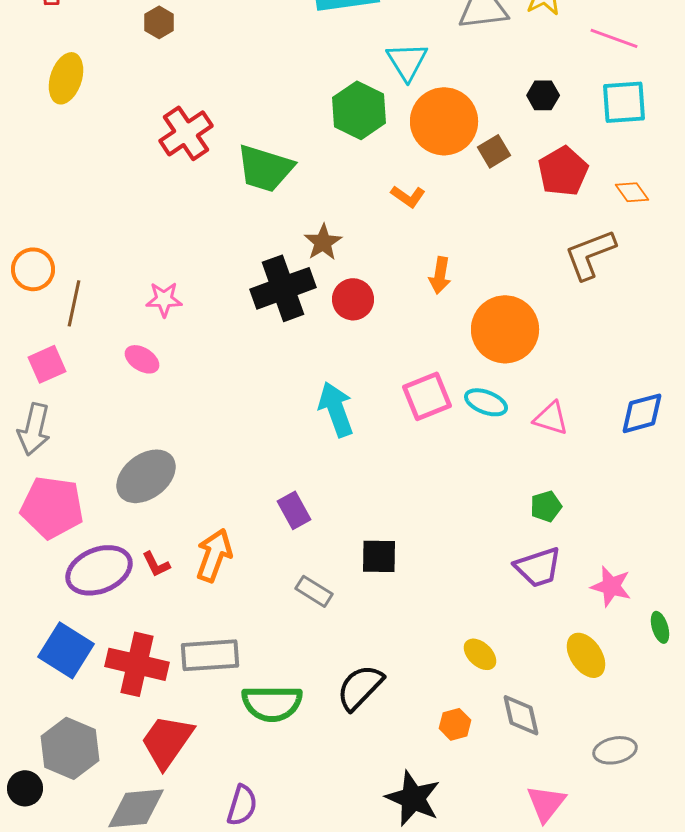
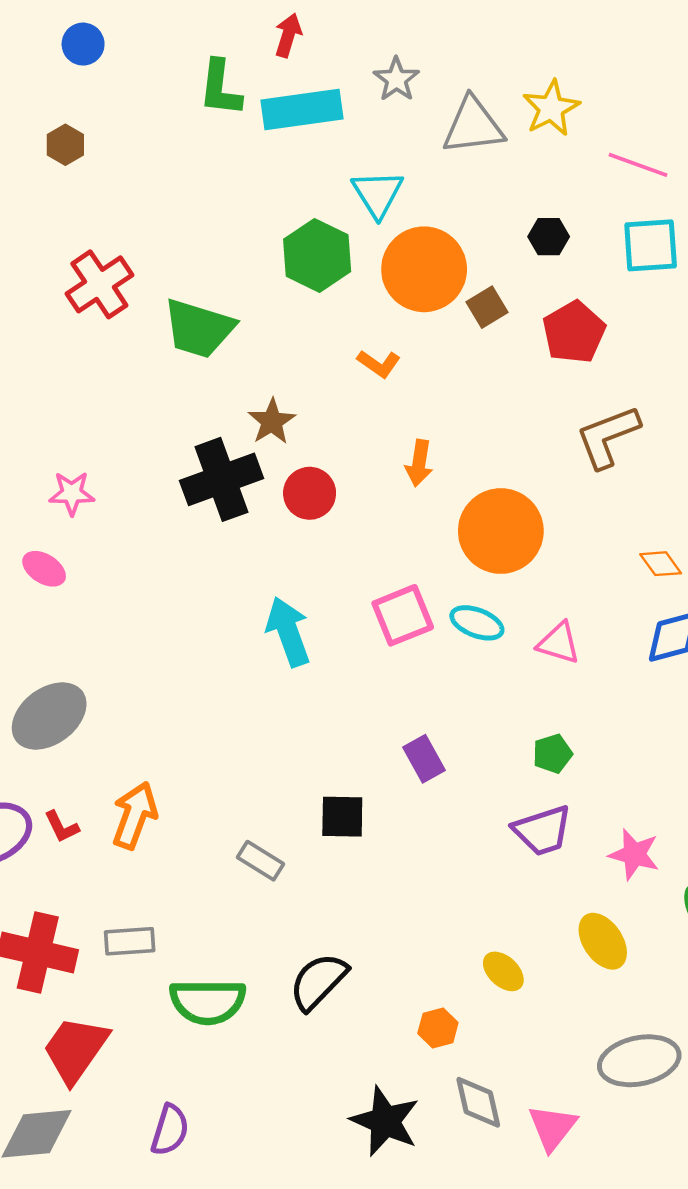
orange diamond: (632, 192) -> (661, 564), moved
purple rectangle: (294, 510) -> (424, 759), moved
yellow ellipse: (480, 654) -> (503, 971), moved
gray rectangle: (210, 655) -> (130, 941), size x0.7
gray diamond: (521, 715) -> (478, 1102), moved
gray ellipse: (615, 750) -> (639, 1061), size x1.5

